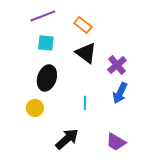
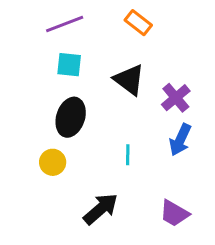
orange rectangle: (83, 25) -> (138, 23), moved

